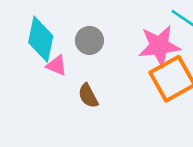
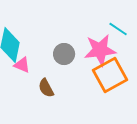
gray circle: (89, 40) -> (64, 54), moved

